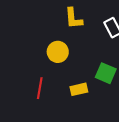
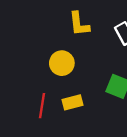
yellow rectangle: (79, 89) -> (72, 102), moved

